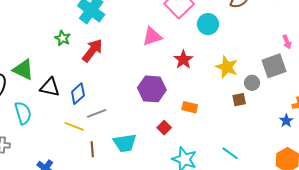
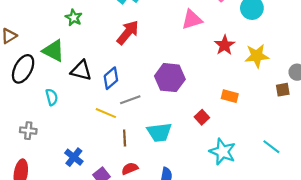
green star: (63, 38) -> (74, 18), moved
yellow star: (227, 67) -> (257, 56), moved, turned -30
purple hexagon: (152, 89) -> (170, 78), moved
cyan semicircle: (23, 113) -> (52, 97), size x0.7

